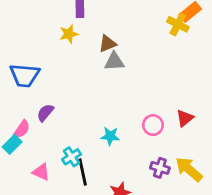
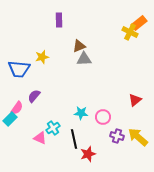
yellow star: (69, 34) -> (42, 57), moved
pink circle: (153, 125) -> (103, 117), moved
pink triangle: (41, 172) -> (40, 138), moved
black line: (83, 172) -> (74, 139), moved

